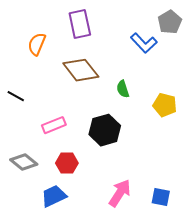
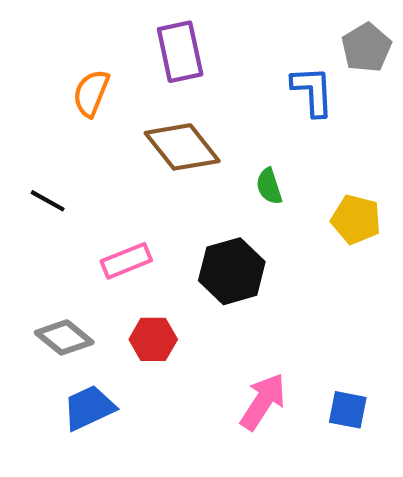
blue L-shape: (144, 43) -> (313, 91), turned -140
blue trapezoid: (54, 196) -> (89, 408), moved

